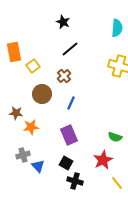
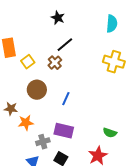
brown cross: (64, 76) -> (55, 63), moved
purple rectangle: (69, 135) -> (64, 131), turned -54
gray cross: (23, 155) -> (43, 142), moved

